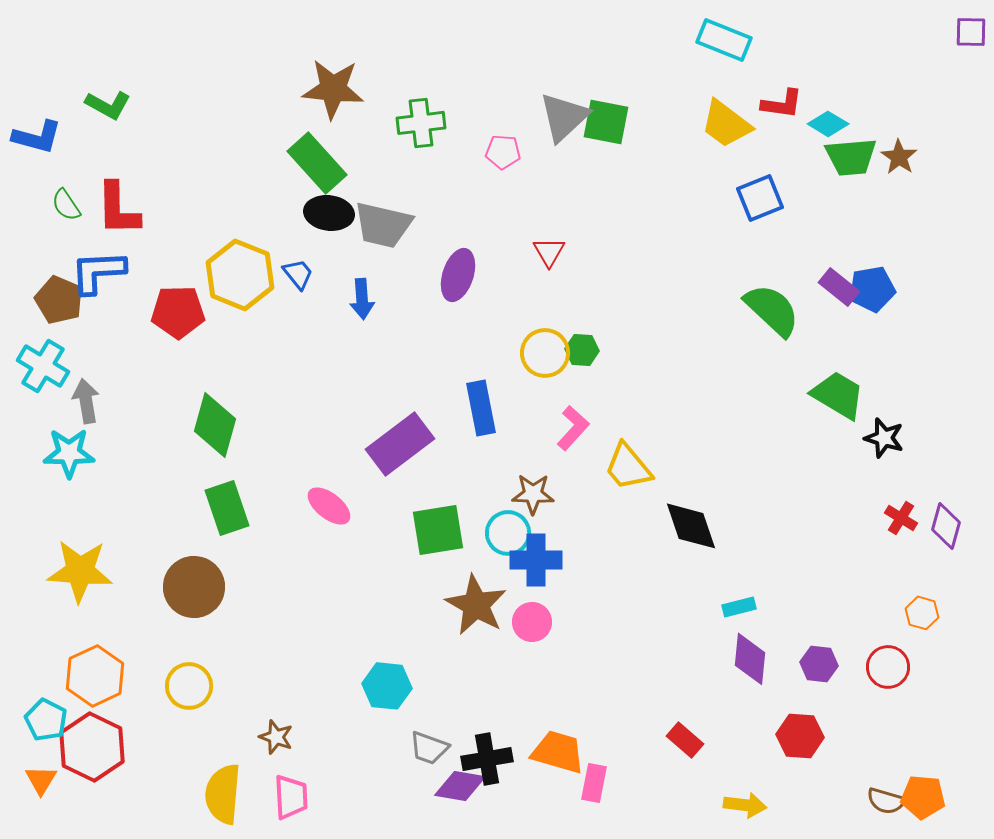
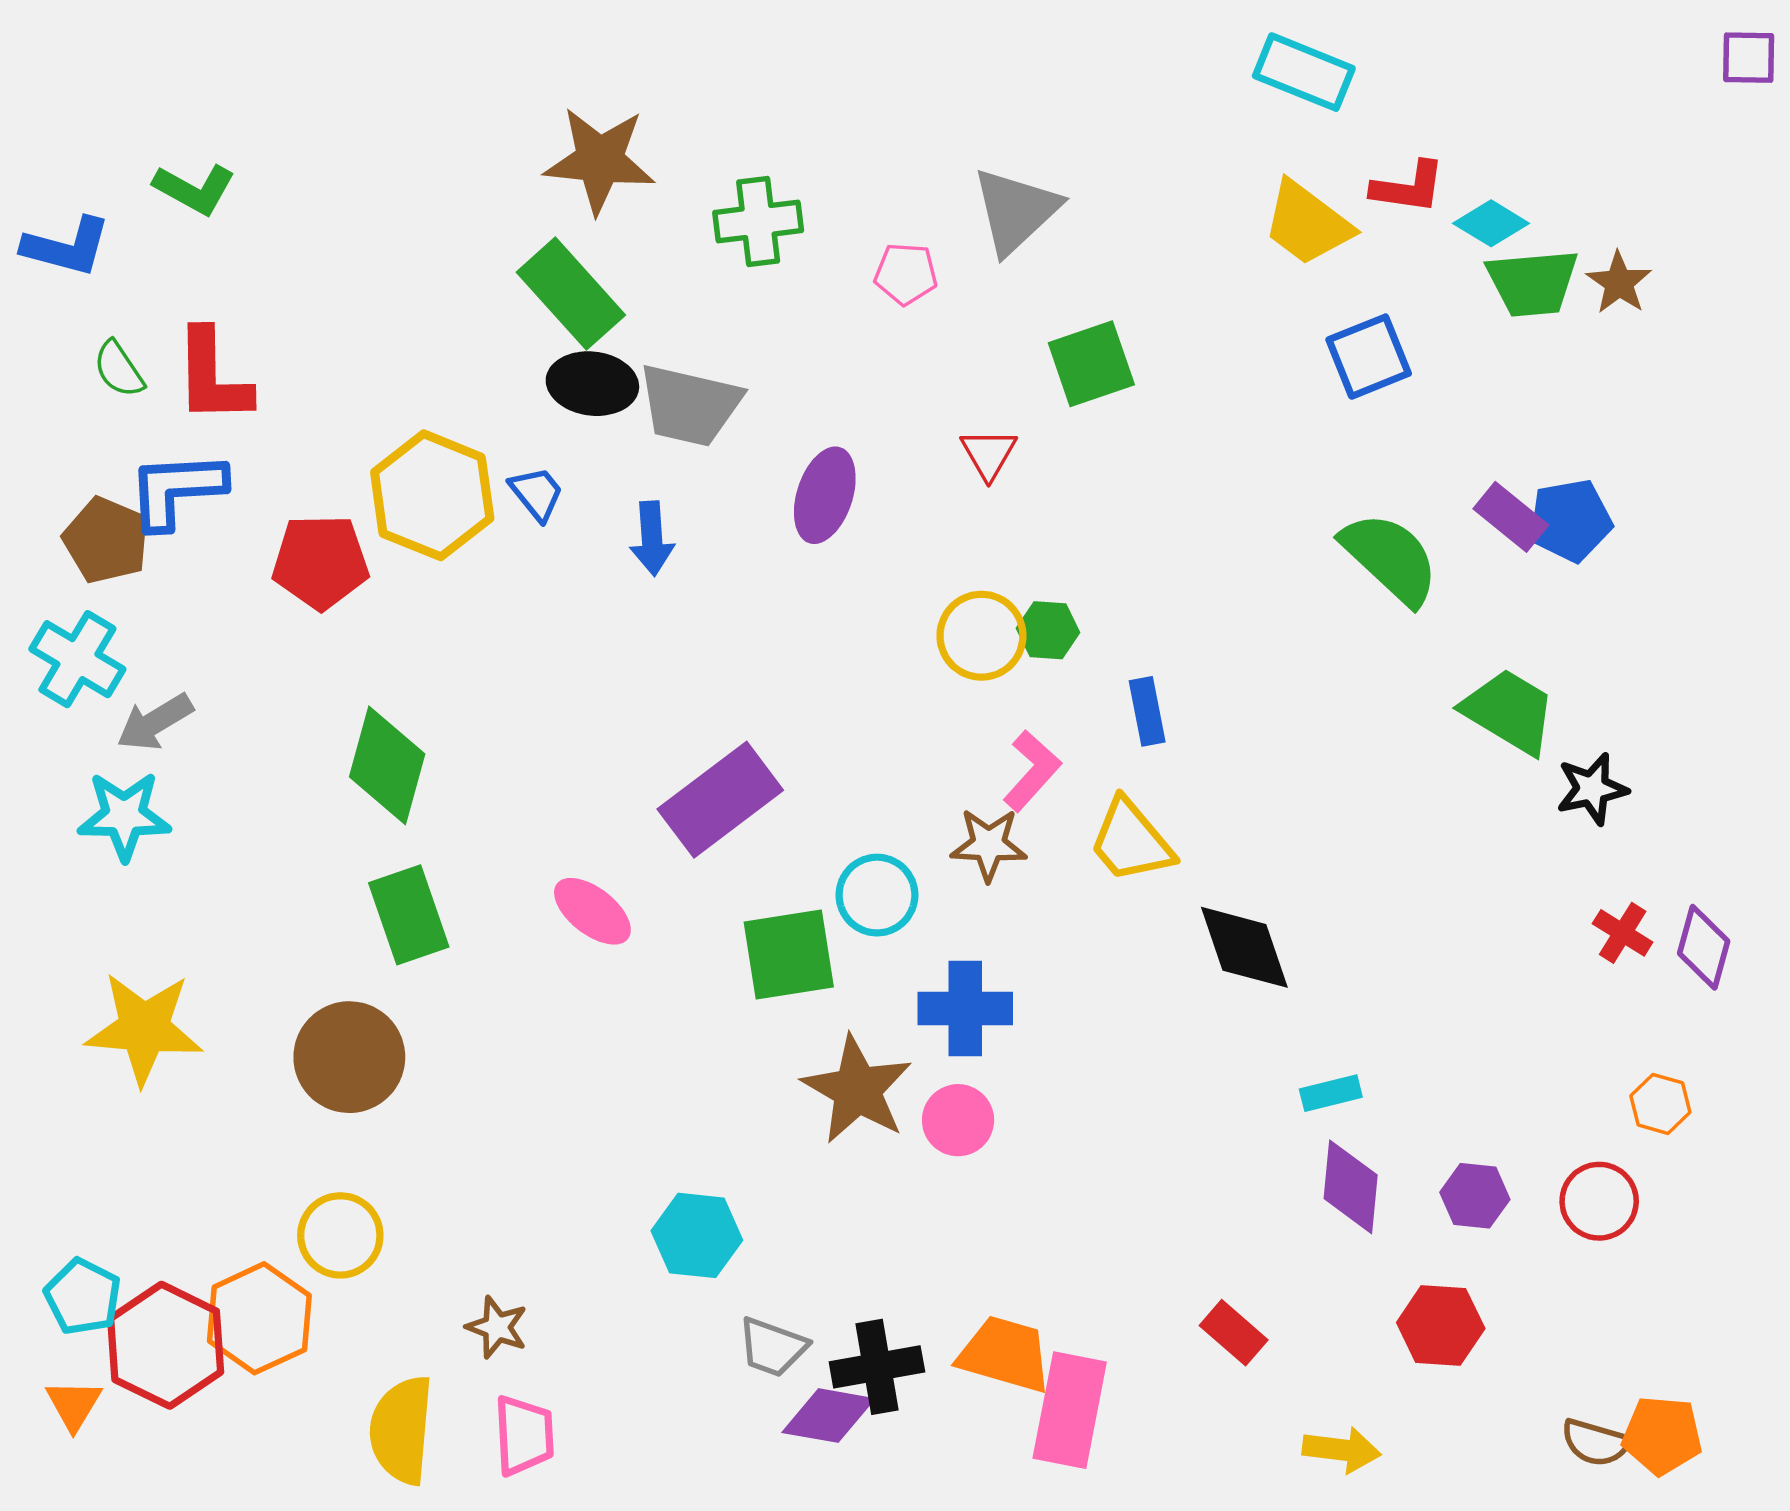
green square: (606, 122) -> (1091, 364), moved, turned -30
gray arrow: (86, 401) -> (155, 722), turned -111
blue rectangle: (481, 408) -> (1147, 711), moved, size x0.7
black star: (884, 438) -> (1592, 789), turned -30
brown star: (533, 494) -> (989, 845), moved
cyan circle: (508, 533) -> (877, 895), moved
orange hexagon: (95, 676) -> (259, 1318), moved
pink rectangle: (594, 783) -> (1070, 1410), size x1.6

